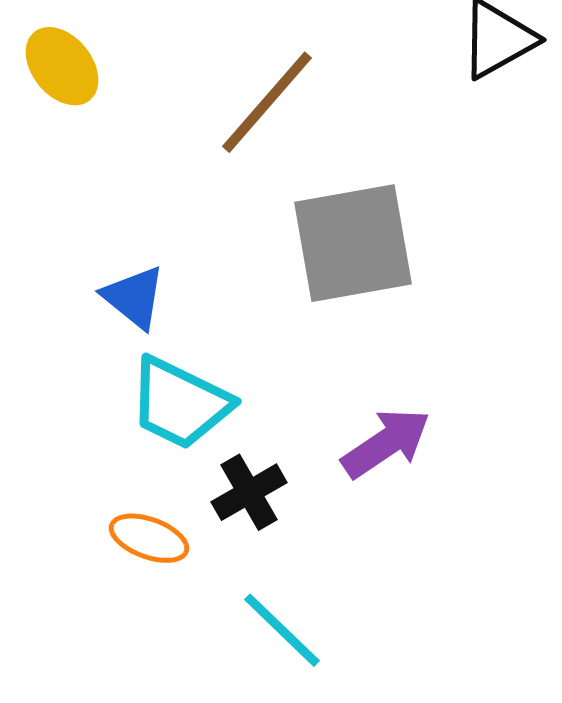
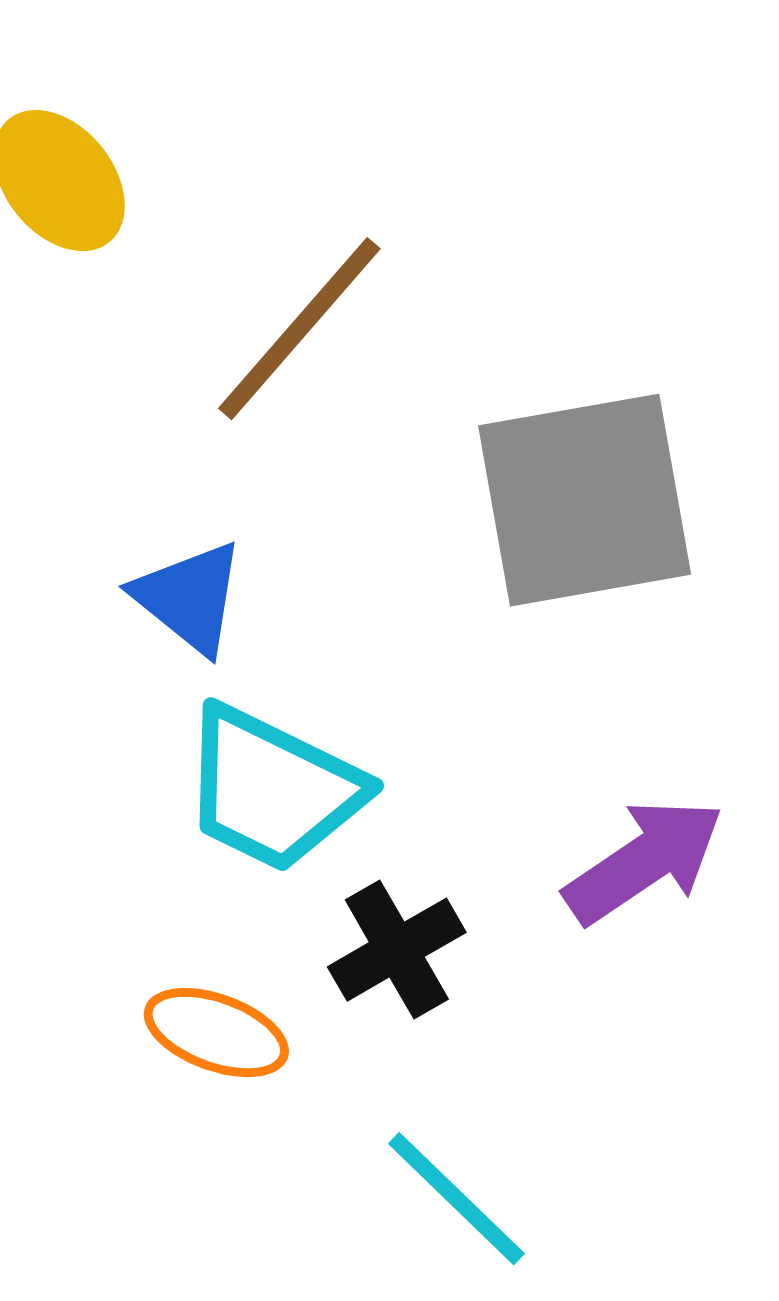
brown line: (267, 102) -> (299, 329), moved

